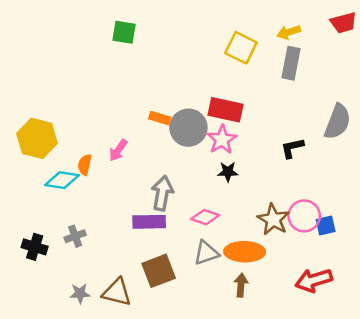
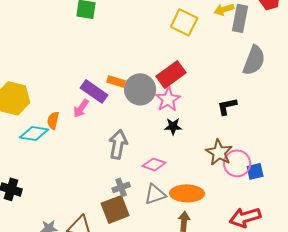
gray rectangle: (291, 63) -> (240, 18), moved
red rectangle: (225, 110) -> (171, 74), turned -48
gray semicircle: (338, 122) -> (254, 60), moved
brown star: (273, 219) -> (219, 152), moved
purple rectangle: (149, 222) -> (94, 91), moved, turned 36
gray cross: (75, 236) -> (121, 187), moved

